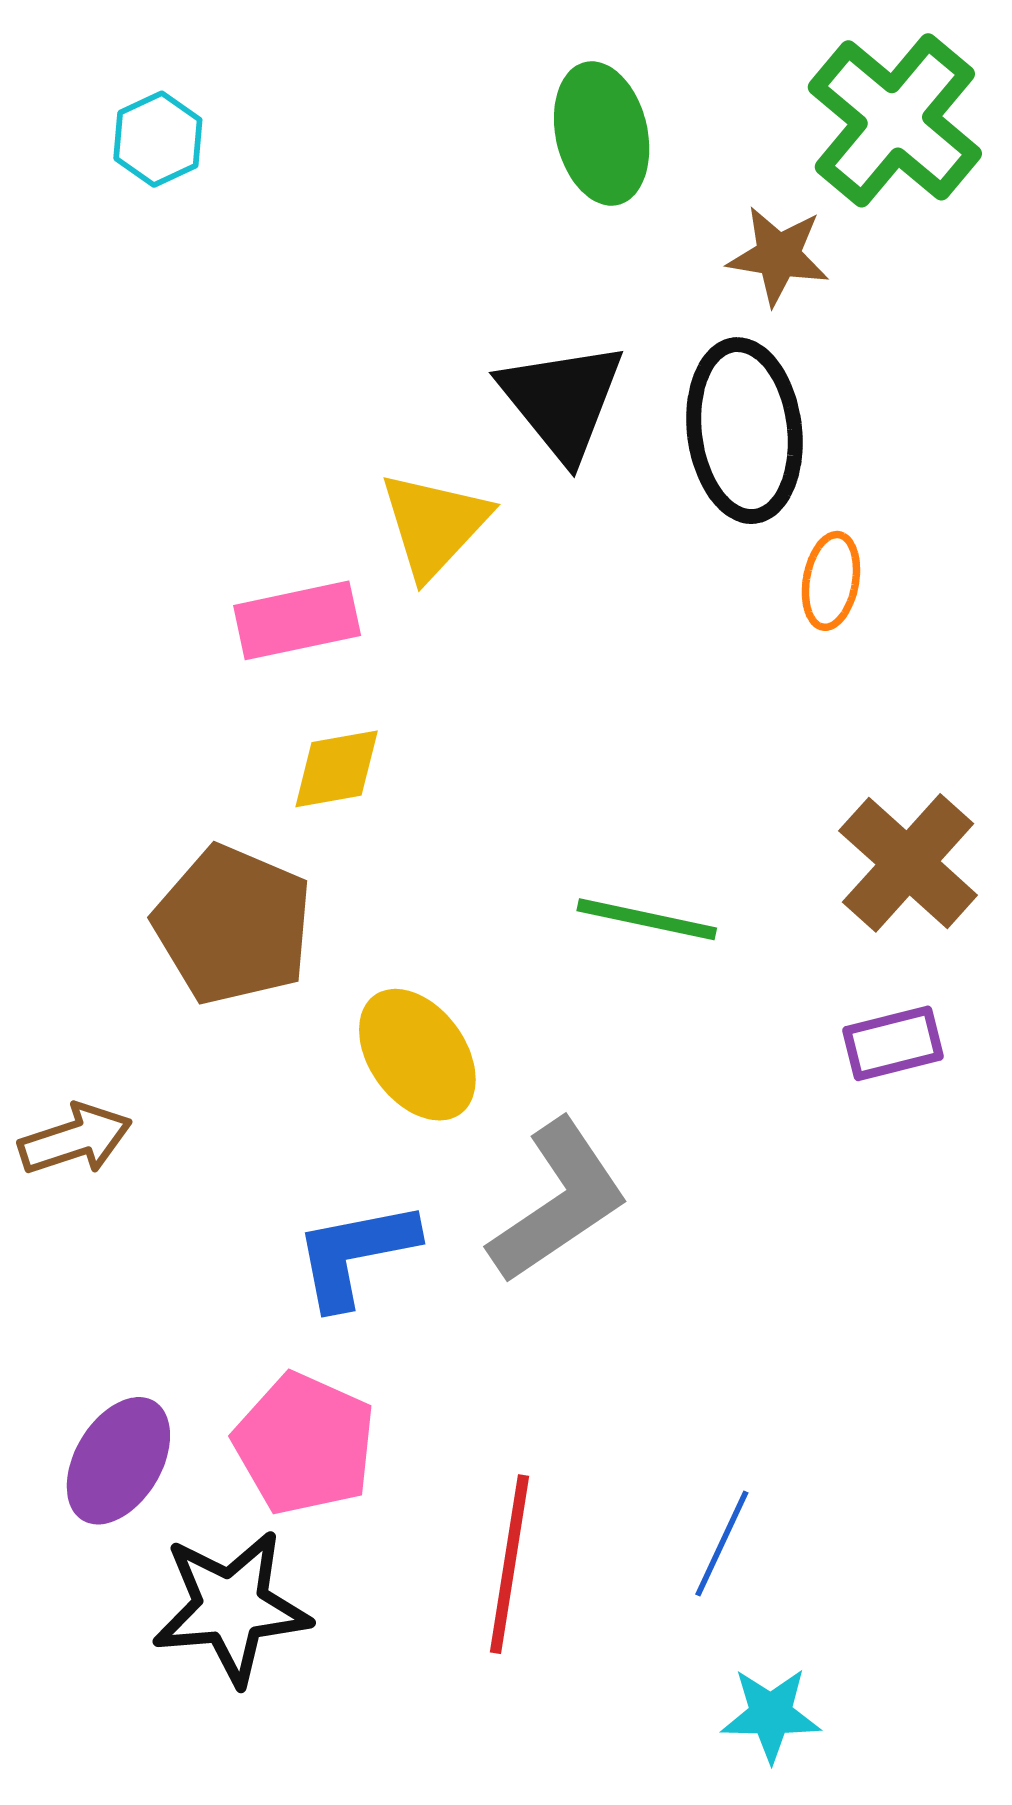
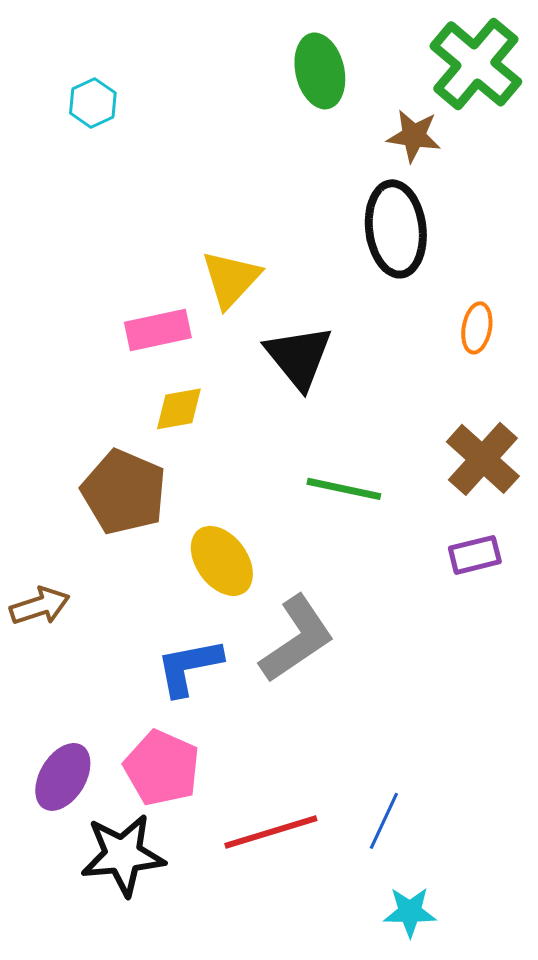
cyan hexagon: (158, 139) -> (93, 103), moved
black triangle: (562, 400) -> (299, 357), moved
orange ellipse: (831, 581) -> (477, 328), moved
red line: (509, 1564) -> (271, 832), turned 64

